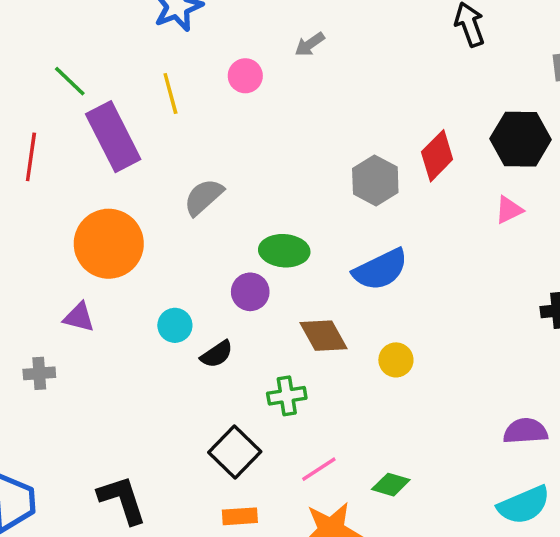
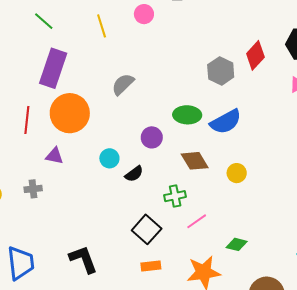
purple rectangle: (113, 137) -> (53, 68), moved, turned 48
red line: (31, 157) -> (27, 120), moved
green ellipse: (284, 251) -> (187, 115), moved
pink line: (319, 469) -> (197, 221), moved

